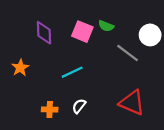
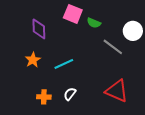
pink square: (82, 32) -> (73, 14), moved
orange star: (20, 68) -> (33, 60), moved

